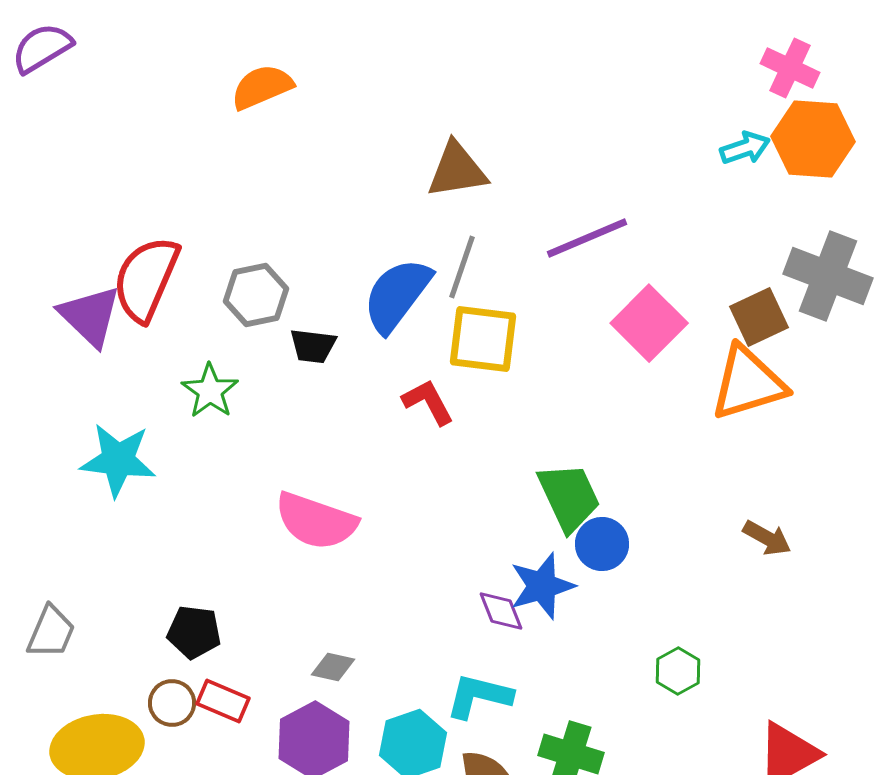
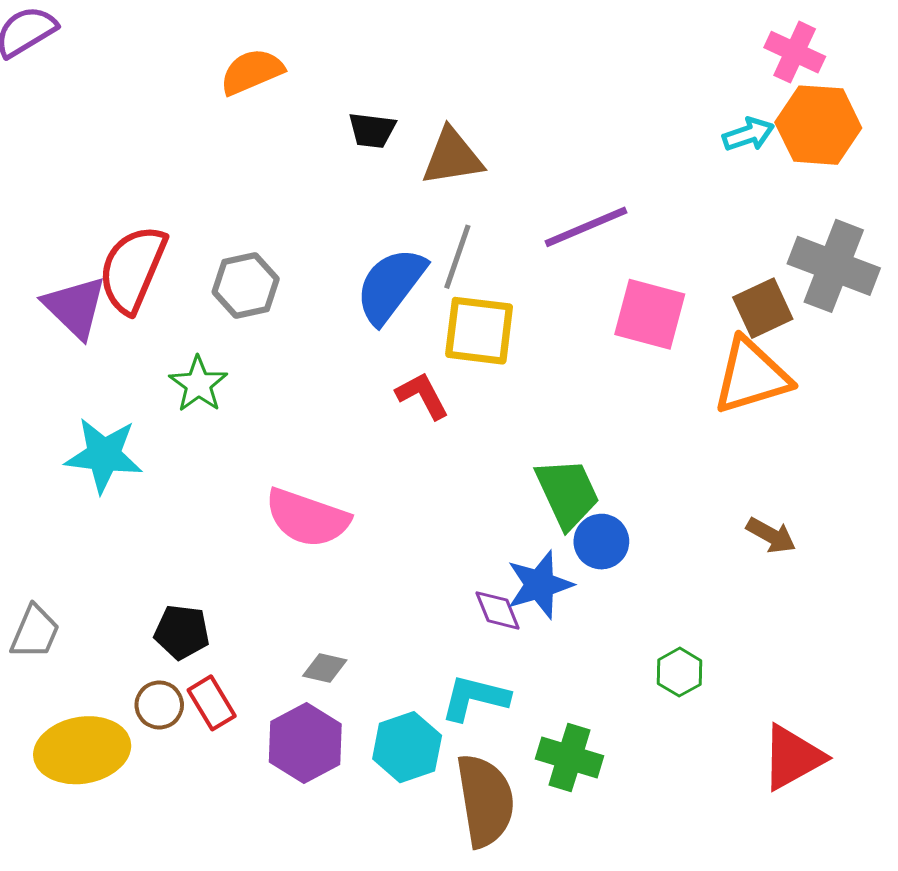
pink square: (649, 323) -> (650, 314), turned -30
black trapezoid: (313, 346) -> (372, 130), moved
red rectangle: (223, 701) -> (212, 703), turned 36

